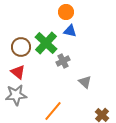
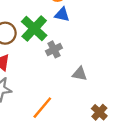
gray triangle: (85, 82) -> (80, 74), turned -32

